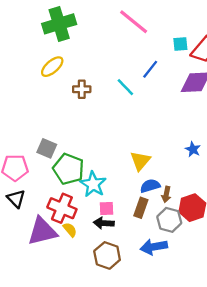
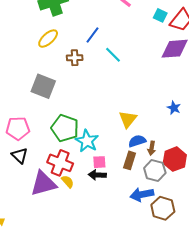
cyan square: (180, 44) -> (160, 15), turned 32
blue line: (150, 69) -> (92, 35), moved
gray square: (47, 148) -> (43, 86), moved, size x1.4
brown hexagon: (107, 255) -> (163, 208), moved

